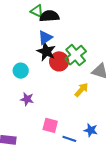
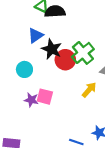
blue triangle: (45, 38) -> (36, 35), moved
pink square: (50, 125) -> (45, 97), moved

